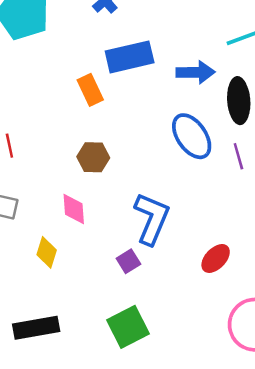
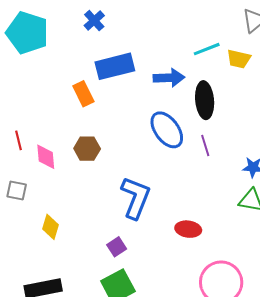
pink diamond: (74, 209) -> (46, 157), moved
red ellipse: (216, 258) -> (188, 229), turned 55
purple square: (128, 261) -> (117, 247), moved

